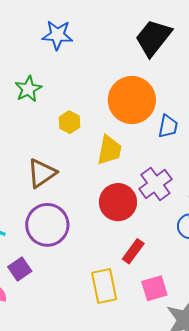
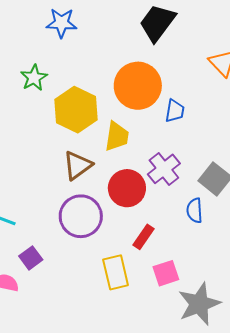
yellow hexagon: (69, 122) -> (76, 110), size x2.0
brown triangle: (42, 173) -> (78, 165), moved
purple circle: (47, 225) -> (81, 216), moved

